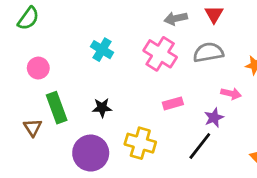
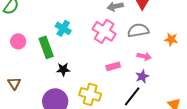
pink arrow: (231, 94) -> (144, 56), moved
green rectangle: (57, 108) -> (46, 47), moved

